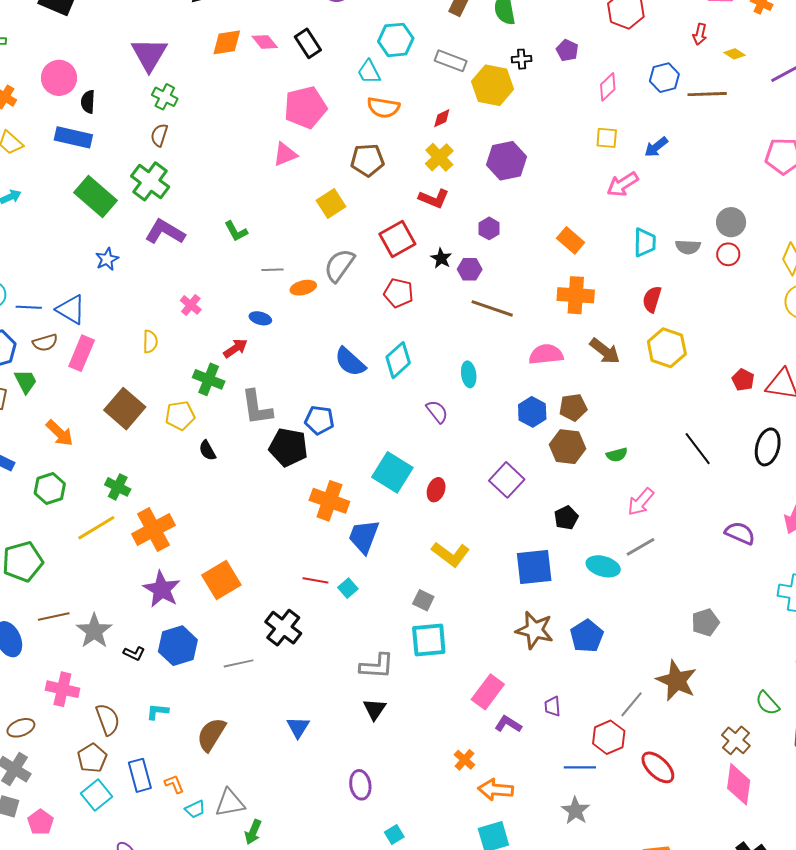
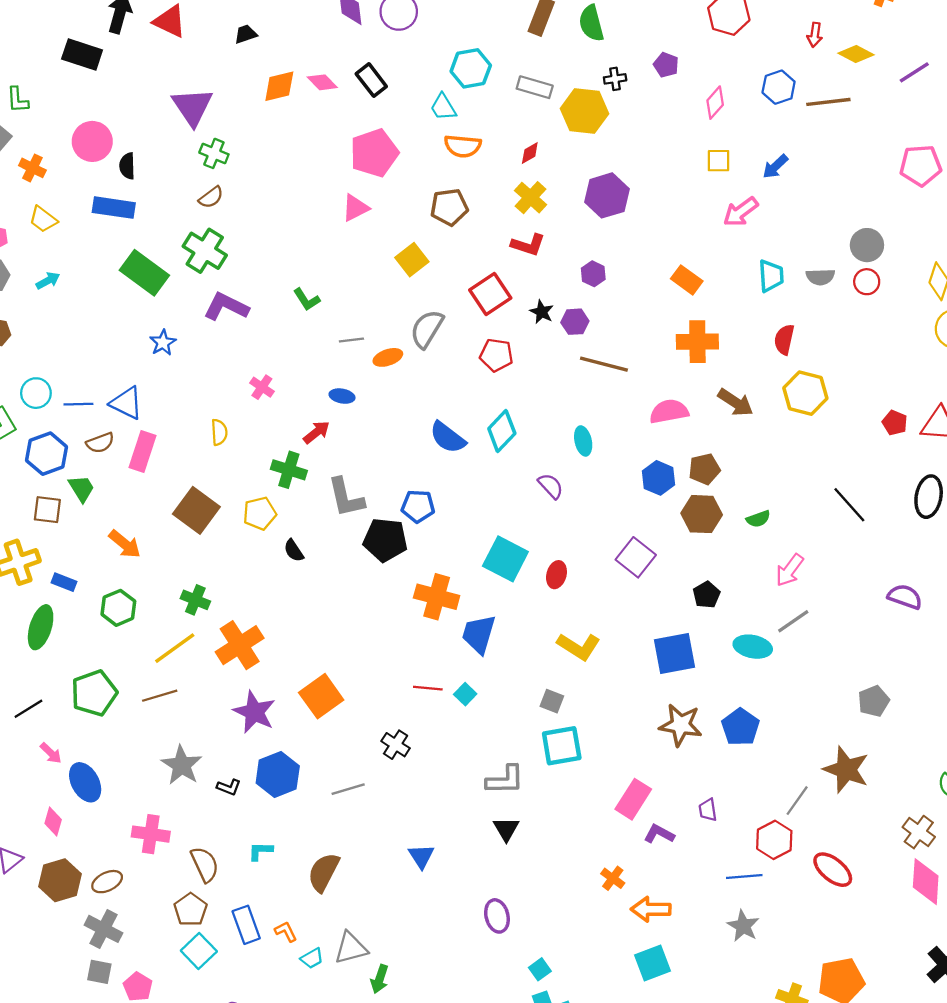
yellow diamond: (735, 54) -> (856, 54), size x1.4
brown semicircle: (159, 135) -> (211, 197), turned -140
brown line: (54, 616) -> (160, 696), moved
black cross: (283, 628) -> (396, 745), size x0.7

